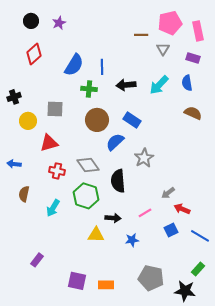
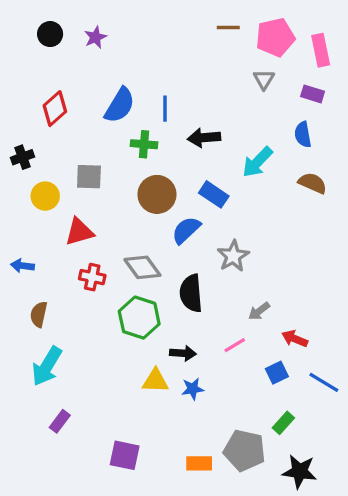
brown line: (141, 35) -> (228, 28), moved
red diamond: (34, 54) -> (55, 109), moved
cyan arrow: (159, 85) -> (257, 162), moved
gray arrow: (168, 193) -> (259, 311), moved
cyan arrow: (53, 208) -> (47, 366), moved, size x1.4
blue star: (132, 240) -> (193, 389), moved
green rectangle: (198, 269) -> (283, 423), moved
orange rectangle: (106, 285) -> (199, 463), moved

